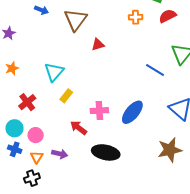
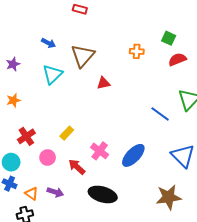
orange cross: (136, 17) -> (137, 51), moved
cyan triangle: (54, 72) -> (52, 74), moved
pink cross: (99, 111) -> (100, 151), turned 36
pink circle: (36, 135) -> (48, 158), moved
orange triangle: (37, 157) -> (32, 194), turned -32

